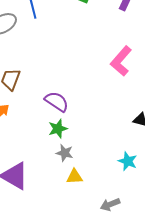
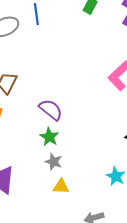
green star: (58, 129) -> (49, 137), turned -30

